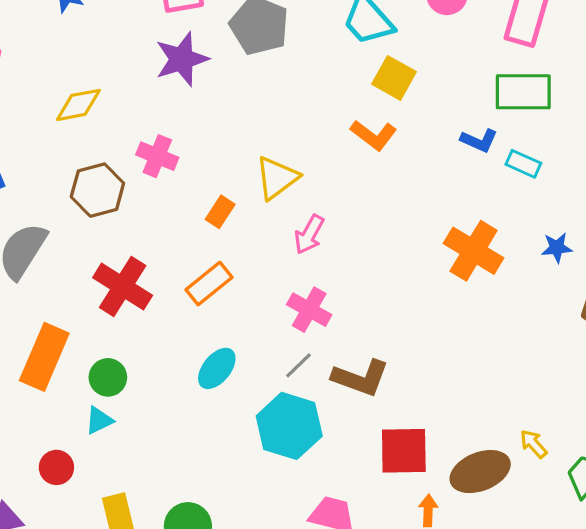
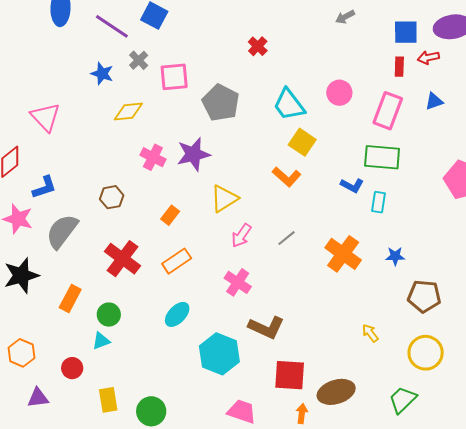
purple star: (182, 59) -> (193, 154), moved
yellow diamond: (78, 105) -> (128, 111), moved
pink cross: (157, 156) -> (153, 157), moved
cyan rectangle: (523, 164) -> (379, 202), turned 70
brown hexagon: (97, 190) -> (112, 197), size x0.7
orange rectangle: (220, 212) -> (170, 215), moved
orange rectangle: (44, 357) -> (70, 299), size x0.7
gray line: (298, 365) -> (286, 238), moved
yellow arrow: (533, 444) -> (370, 333), moved

